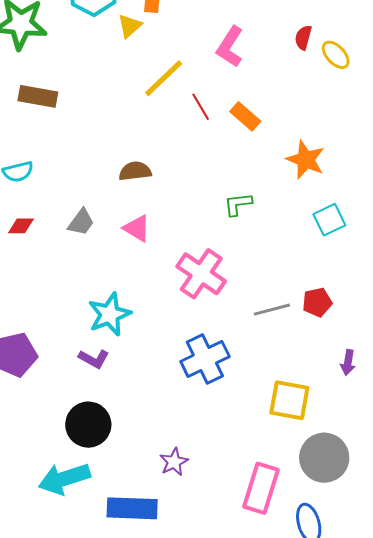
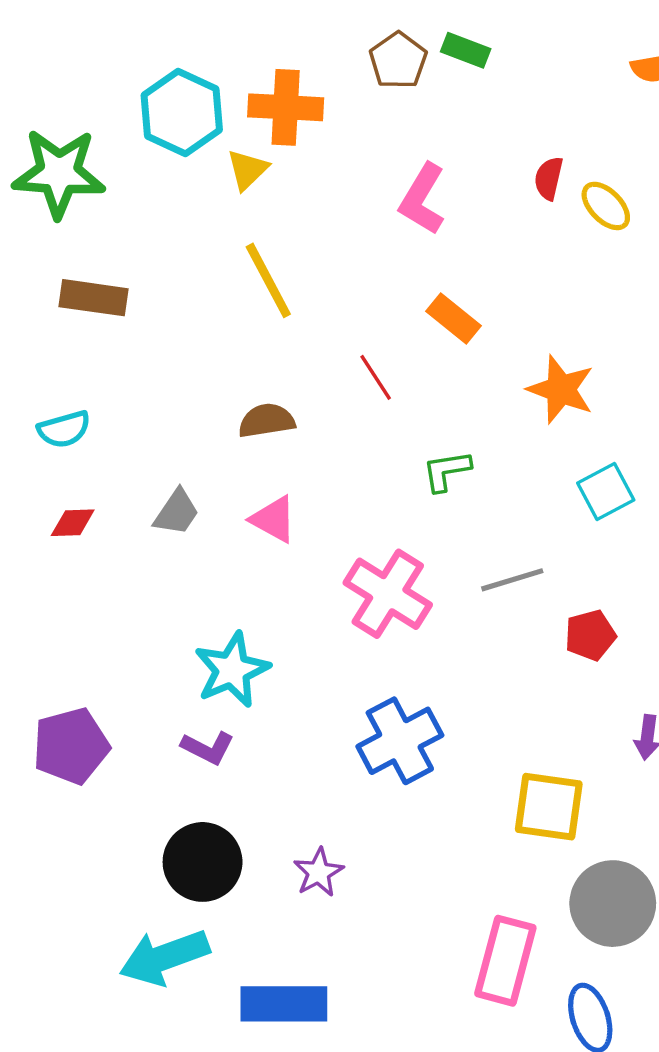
yellow line: (164, 78) -> (268, 280), moved, turned -72
red line: (201, 107) -> (376, 377), moved
gray line: (272, 310) -> (512, 580), moved
purple star: (174, 462) -> (318, 872), moved

